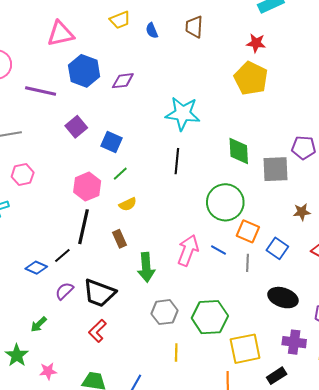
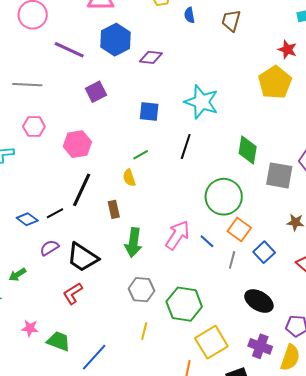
blue square: (112, 142) -> (149, 111), moved, turned -30
green line: (120, 174) -> (141, 155), moved
pink hexagon: (87, 187) -> (77, 144), moved
yellow semicircle: (128, 204) -> (129, 178), turned 84
yellow square: (245, 349) -> (211, 342), turned -32
pink star: (48, 371) -> (30, 328), moved

